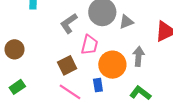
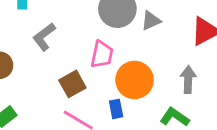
gray L-shape: (69, 23) -> (44, 37), moved
gray arrow: (138, 56) -> (188, 79), moved

